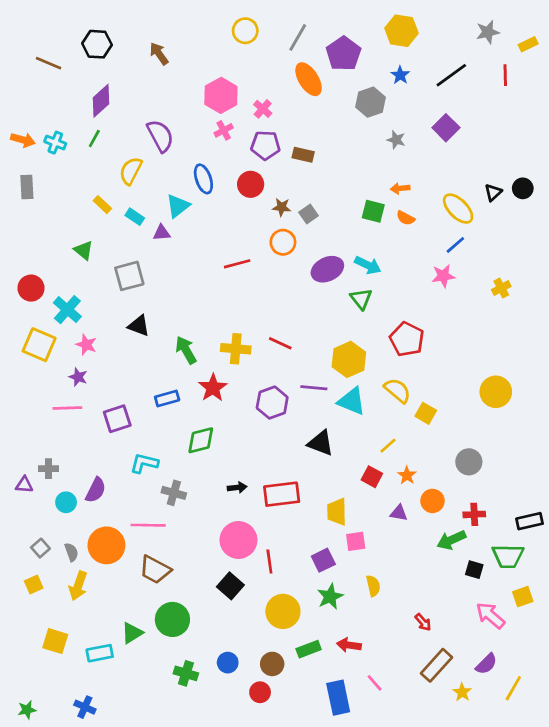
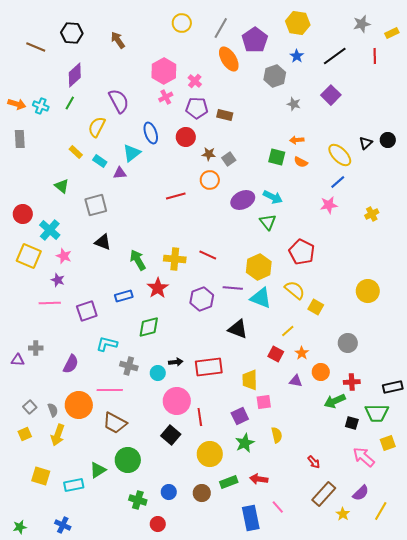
cyan circle: (66, 502) -> (158, 373), moved
red circle: (260, 692) -> (158, 524), moved

